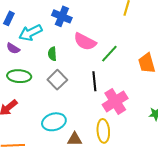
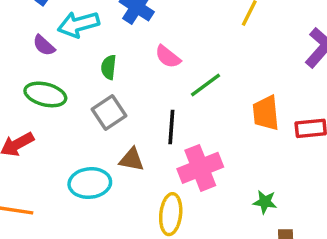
pink semicircle: (85, 42) -> (168, 57), size x0.7
brown triangle: (75, 139) -> (132, 160), moved

